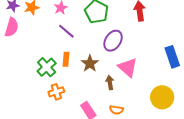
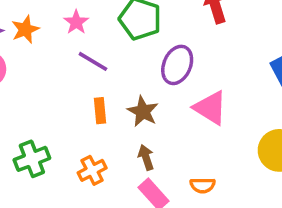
green cross: (47, 67) -> (32, 159), moved, turned 30
brown arrow: (110, 83) -> (146, 157), moved

